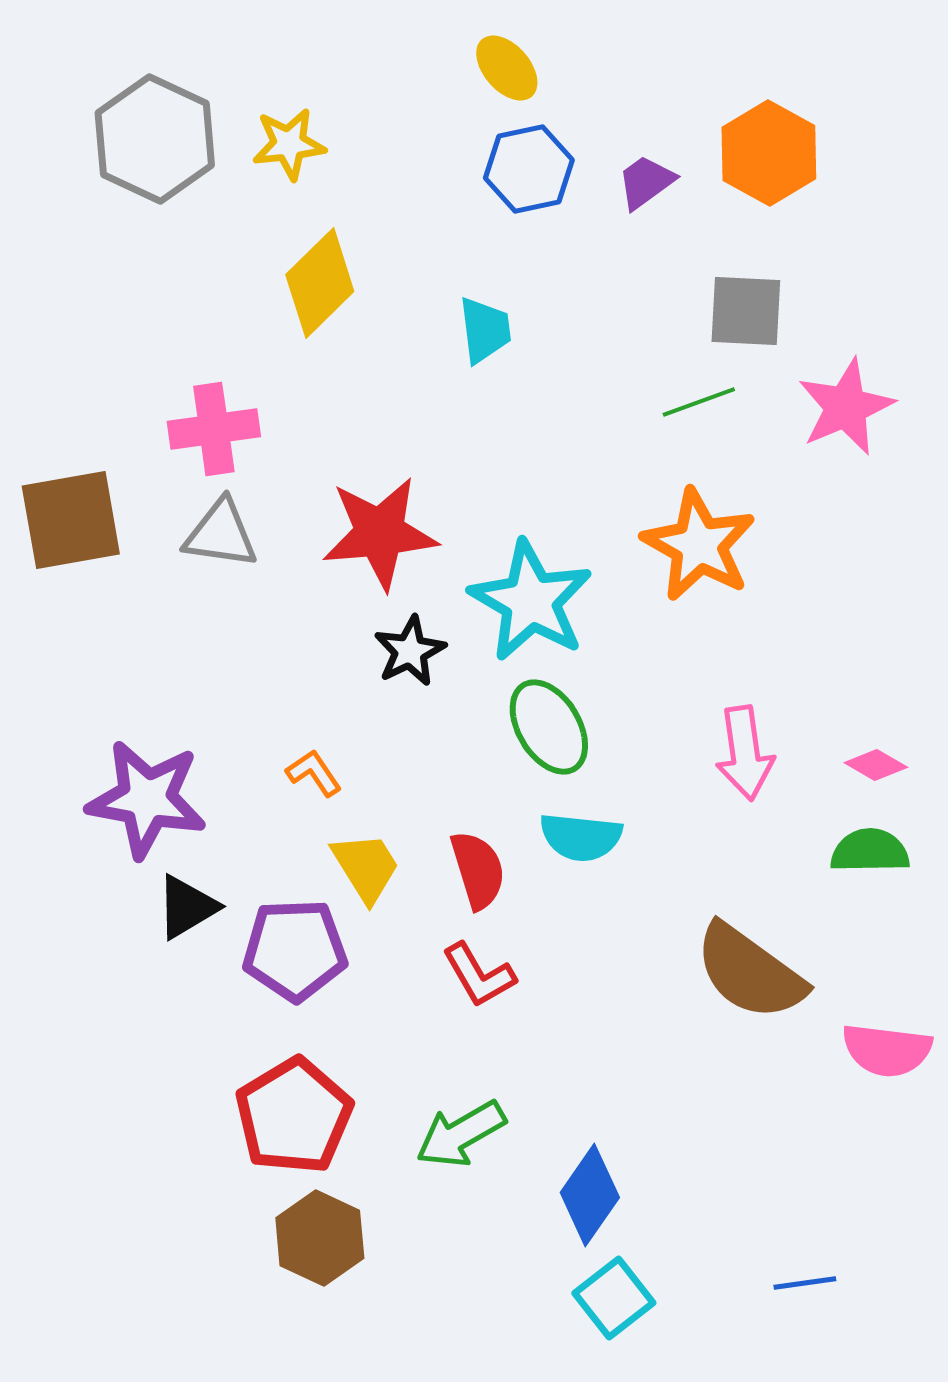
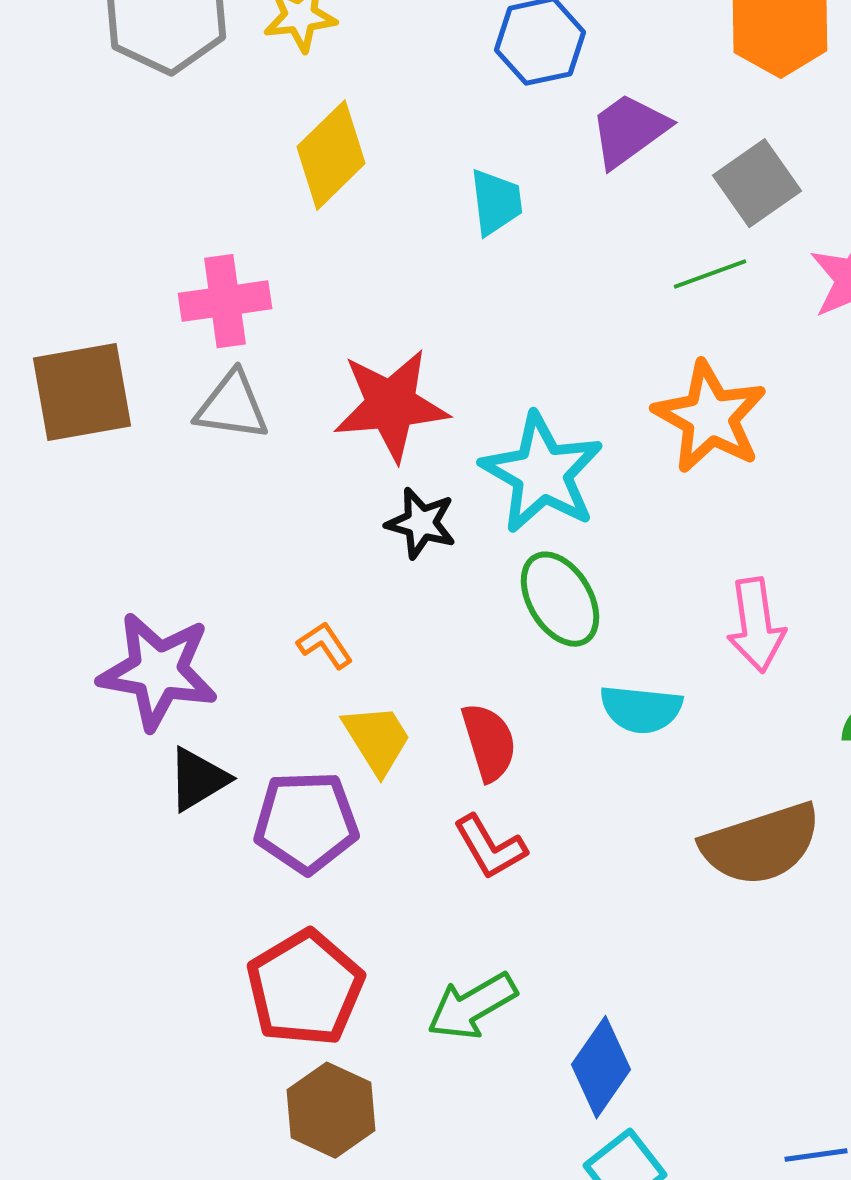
purple trapezoid: (646, 182) -> (629, 130), moved, size x1.4
gray square: (746, 311) -> (757, 183), turned -38
black star: (410, 651) -> (421, 523), turned -30
cyan semicircle: (581, 837) -> (641, 709), moved
brown semicircle: (750, 972) -> (761, 844), turned -54

